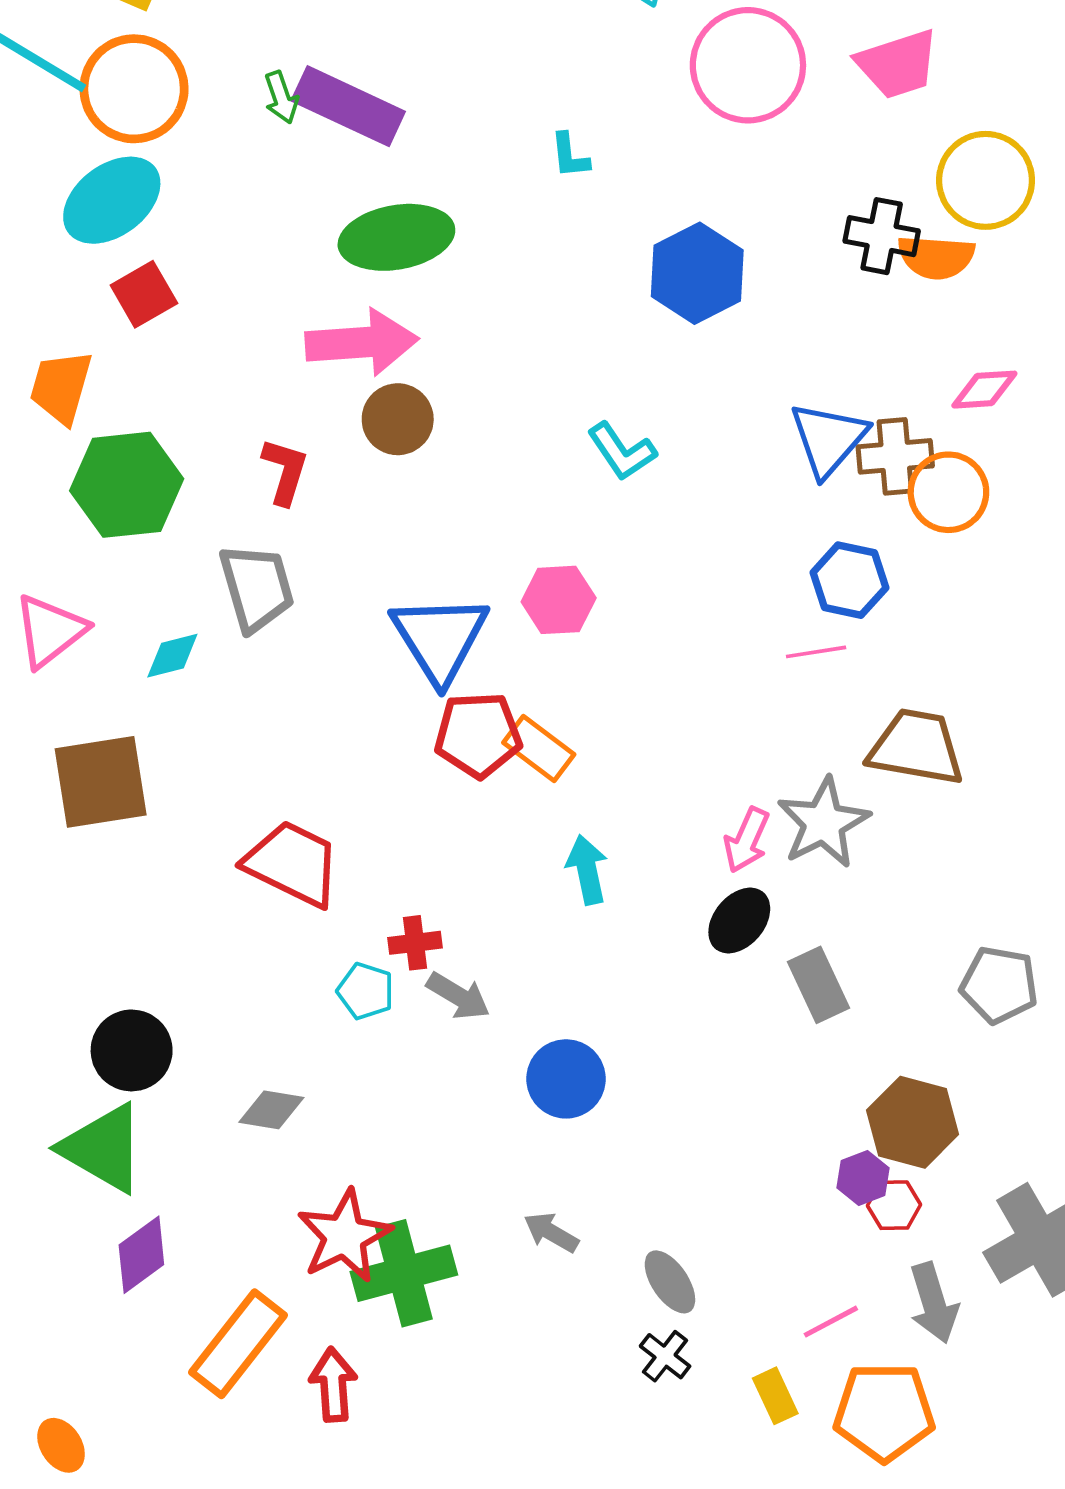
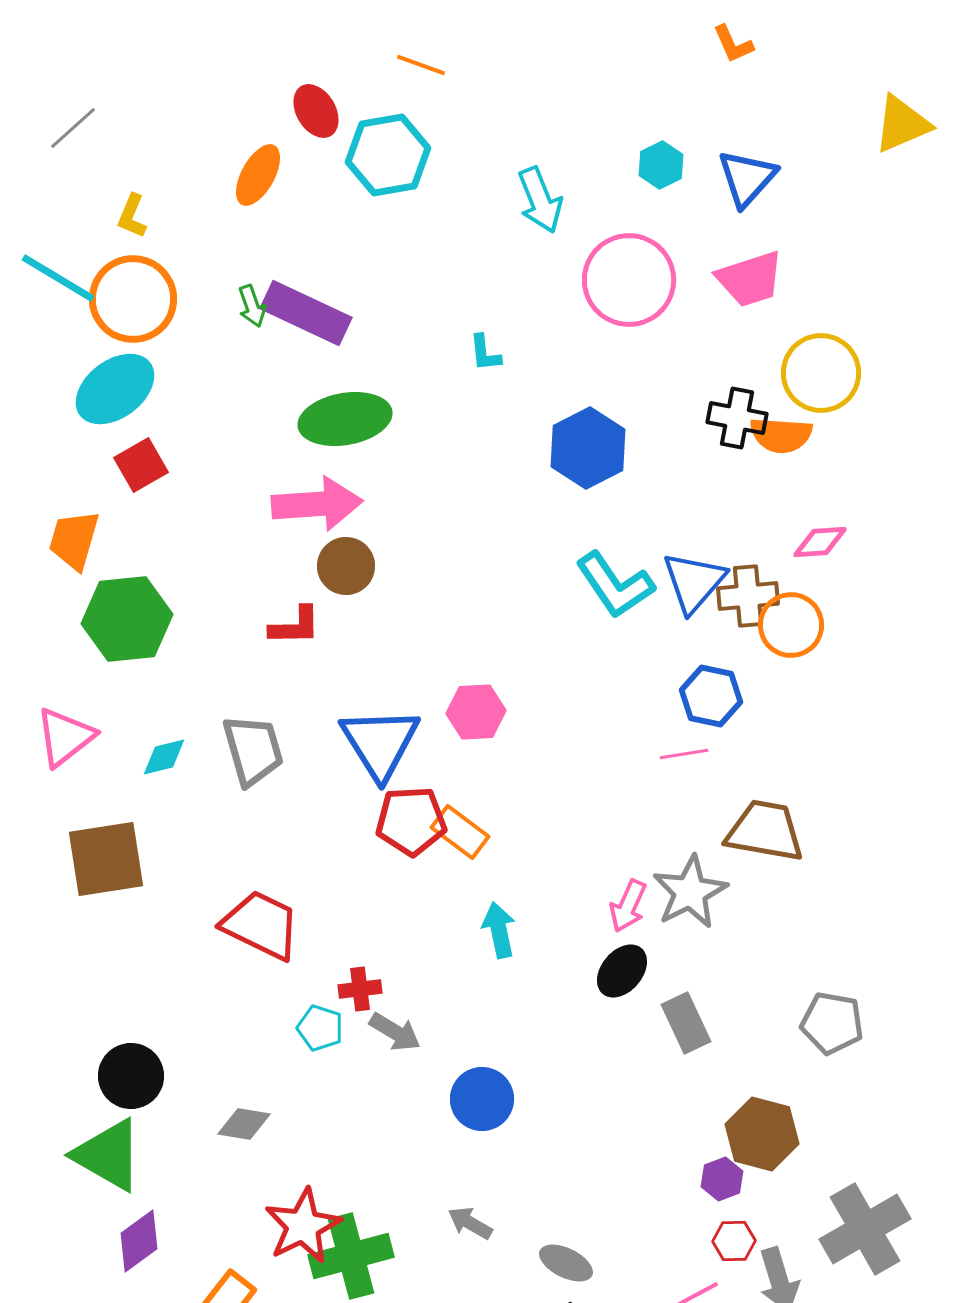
cyan L-shape: (622, 451) -> (615, 585), moved, size x1.4
red L-shape: (285, 471) -> (295, 626), moved, turned 72
gray trapezoid: (257, 588) -> (253, 750), moved
red hexagon: (894, 1205) -> (734, 1241), moved
gray ellipse: (670, 1282) -> (566, 1263), turned -30

